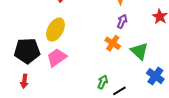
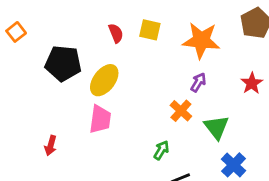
black pentagon: (27, 51) -> (63, 63), moved
pink trapezoid: (57, 58) -> (100, 119), turned 125
green arrow: (103, 82) -> (161, 150), moved

